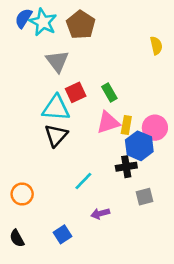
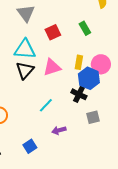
red square: (76, 92) -> (53, 32), moved
green rectangle: (109, 92) -> (85, 28), moved
pink triangle: (108, 122) -> (52, 67), moved
black cross: (126, 167) -> (79, 94), turned 35

